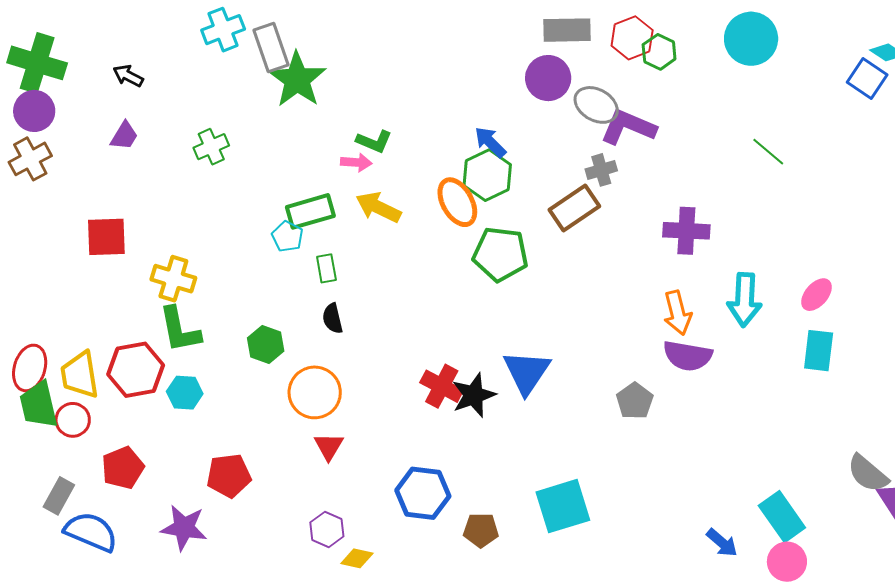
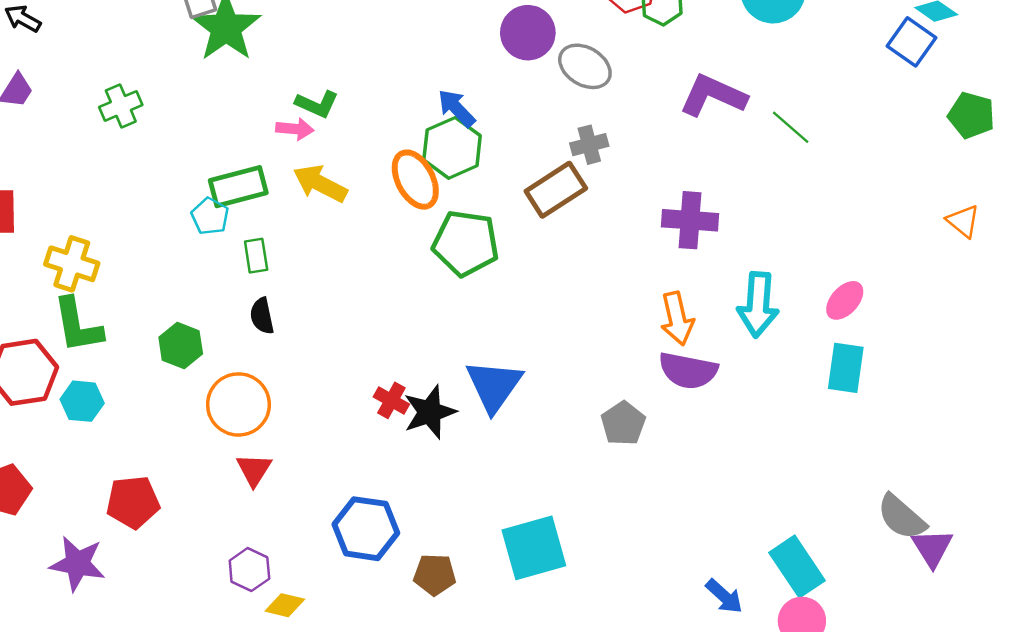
purple L-shape: (628, 127) -> (713, 96), moved
red cross: (442, 386) -> (391, 400), size x0.7

